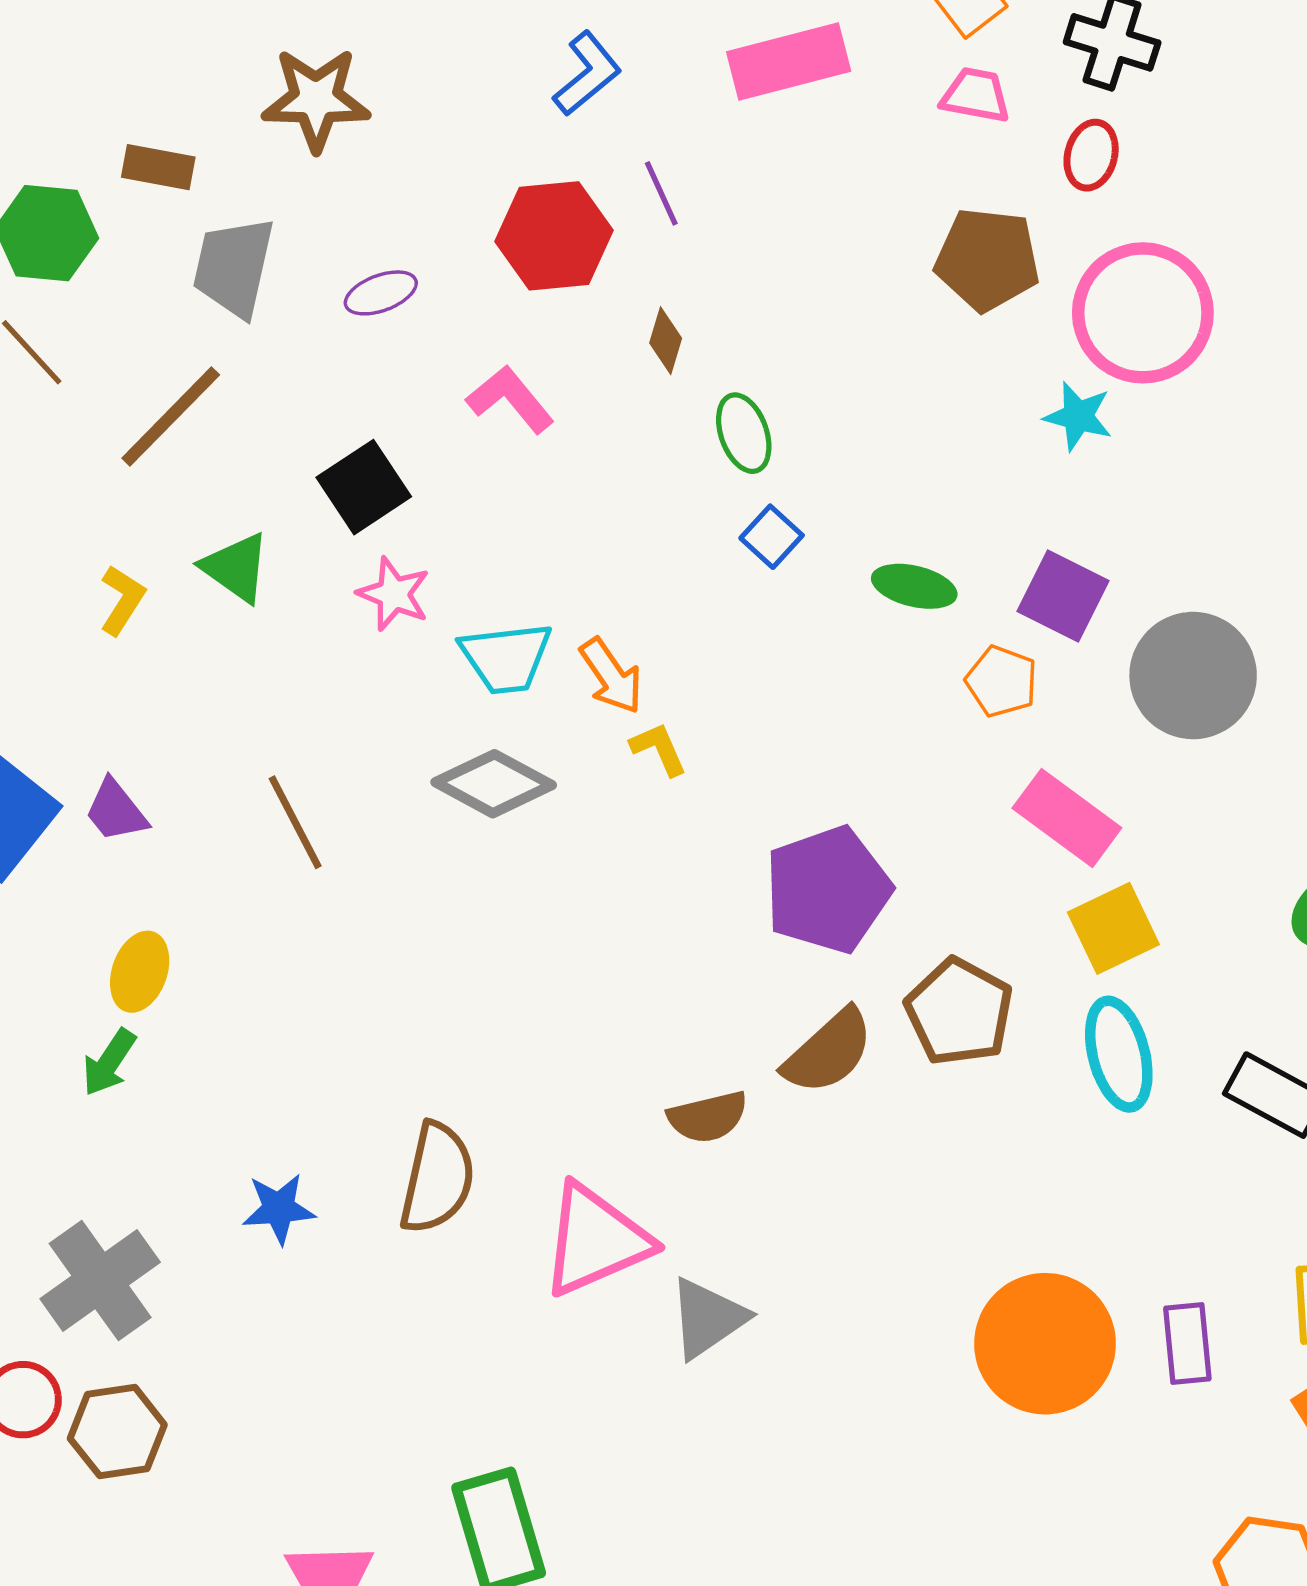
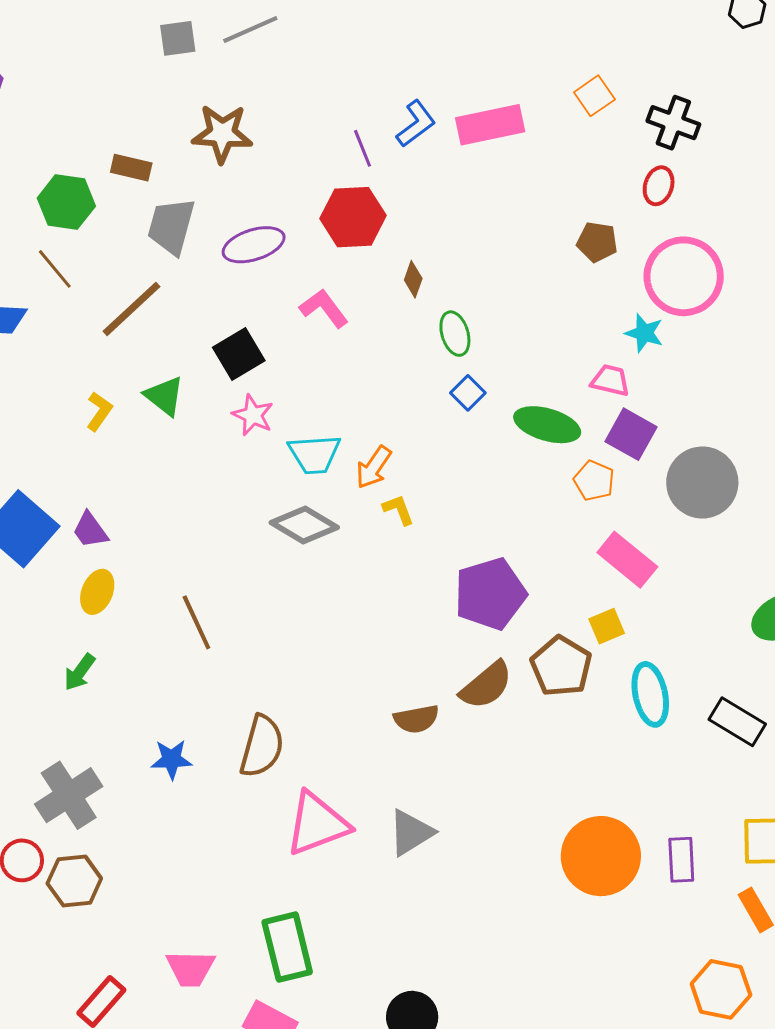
blue L-shape: (587, 74) -> (416, 124), moved
pink trapezoid: (976, 95) -> (610, 380), moved
purple line: (661, 193) -> (362, 148), moved
brown pentagon: (987, 259) -> (597, 242), size x0.7
purple ellipse: (381, 293) -> (254, 245), size x1.5
green ellipse: (914, 586) -> (547, 425), size x1.4
orange arrow: (611, 676) -> (374, 467), turned 66
brown line: (295, 822) -> (196, 622), moved
yellow square: (1113, 928) -> (607, 626), moved, size x0.7
yellow ellipse: (140, 972) -> (97, 592), moved
pink triangle: (595, 1240) -> (317, 824), moved

